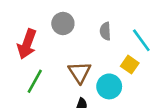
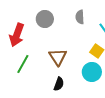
gray semicircle: (105, 31) -> (80, 17), moved
cyan circle: (109, 86) -> (92, 72), moved

